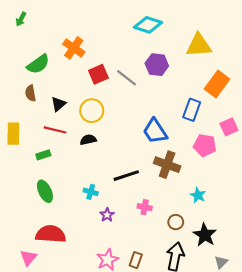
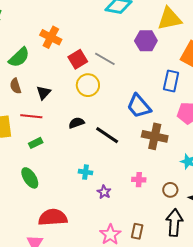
purple hexagon: (157, 65) -> (146, 41), moved
yellow circle: (92, 111) -> (88, 85), moved
red line: (55, 130) -> (31, 116), moved
black line: (126, 176) -> (107, 135), moved, turned 60
green ellipse: (45, 191) -> (30, 178), moved

